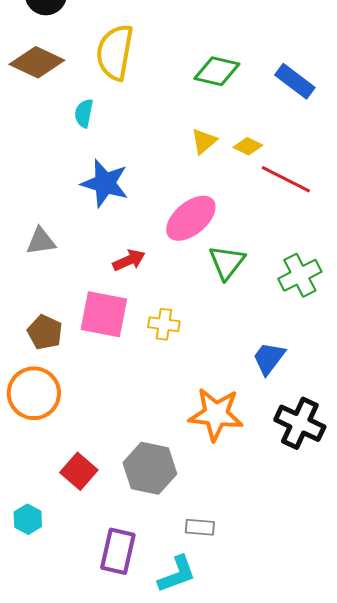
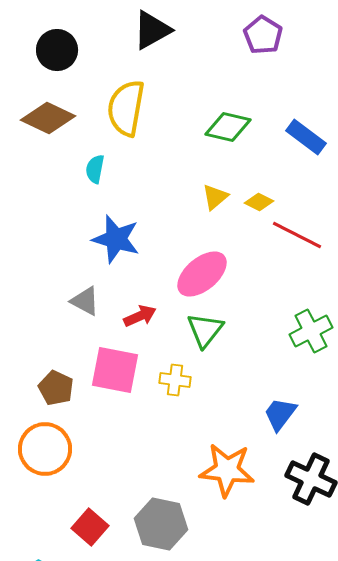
gray triangle: (41, 241) -> (85, 301), moved, turned 36
green triangle: (227, 262) -> (205, 330), moved

